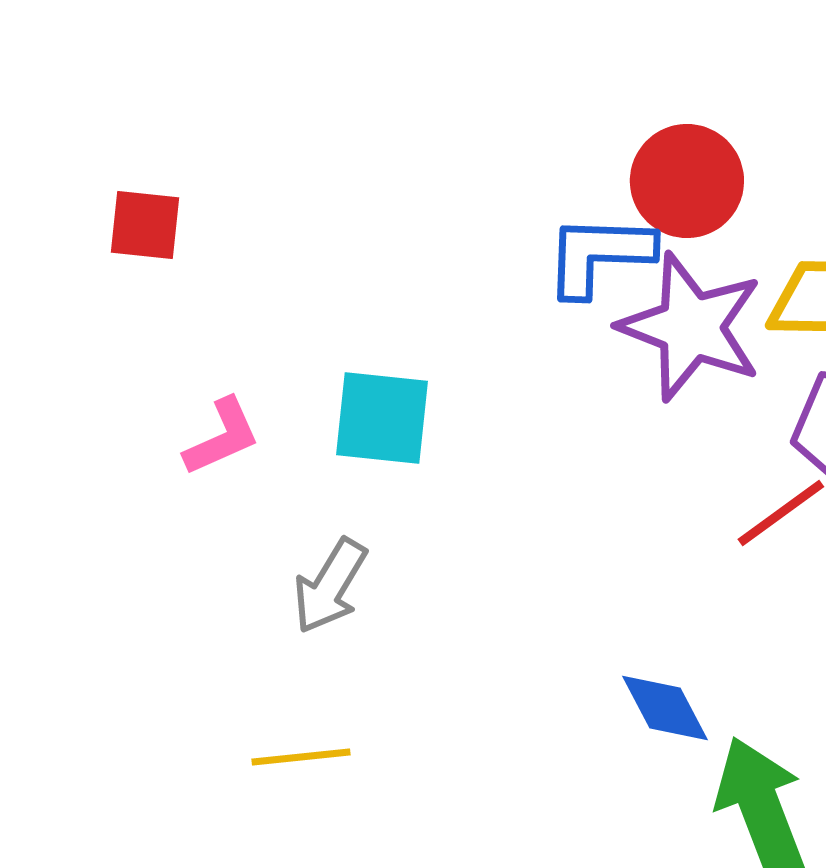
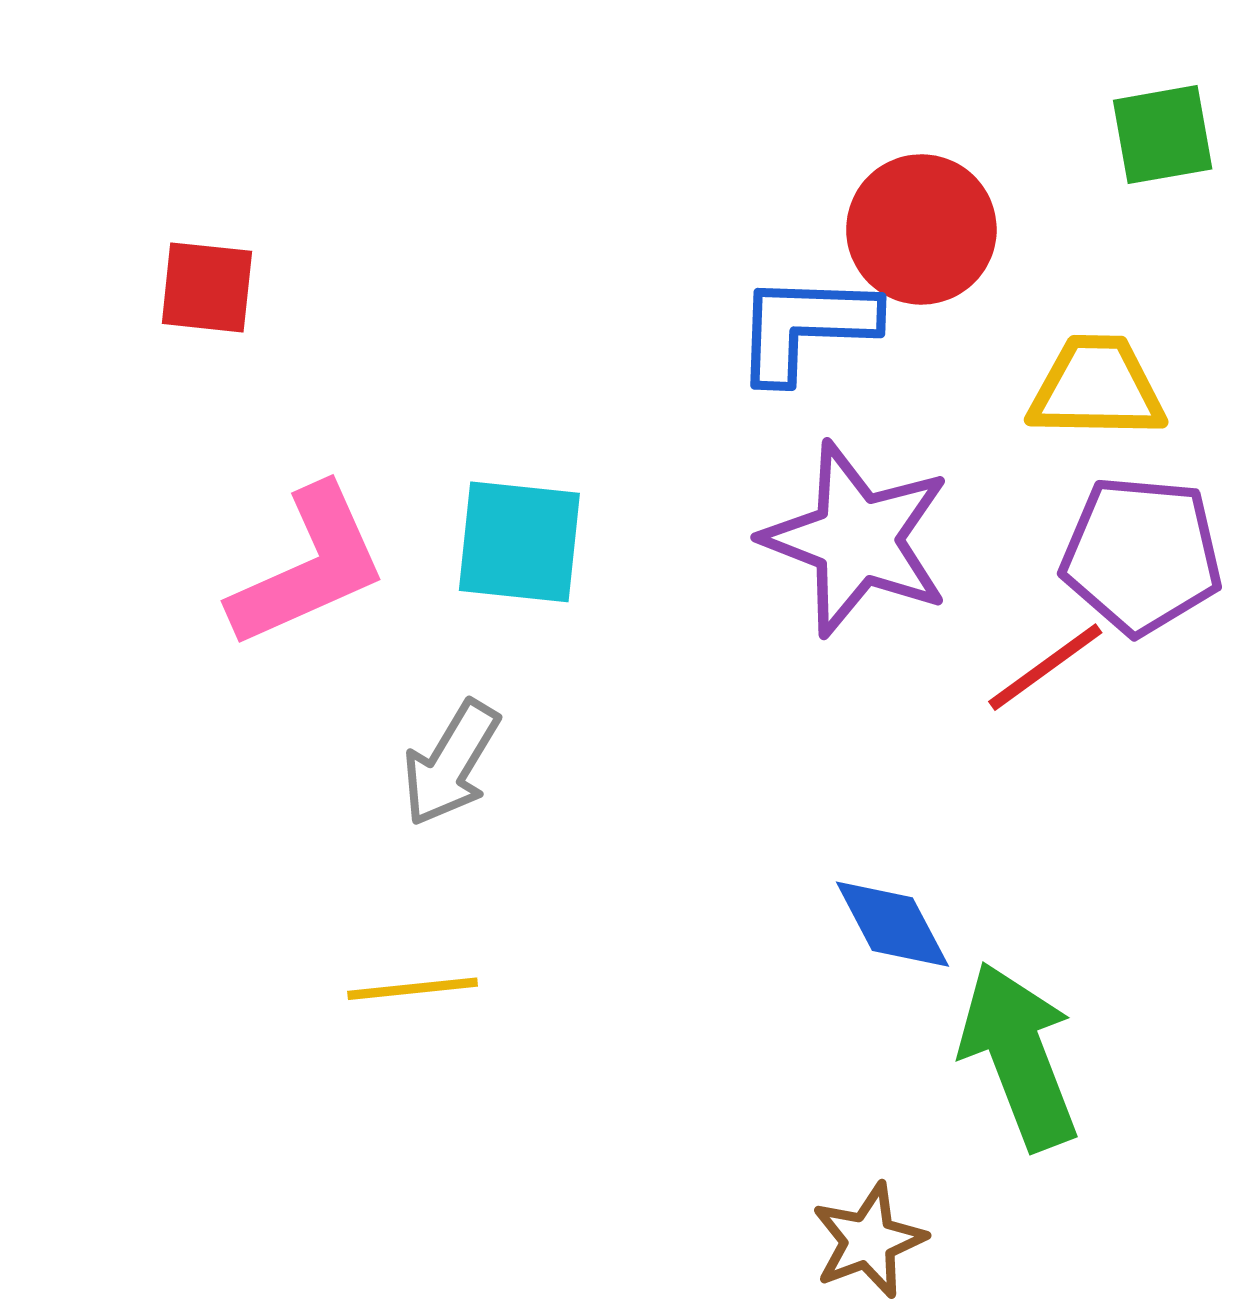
purple star: (691, 327) -> (857, 539), moved
pink L-shape: (222, 437) -> (308, 567), size x1.6

